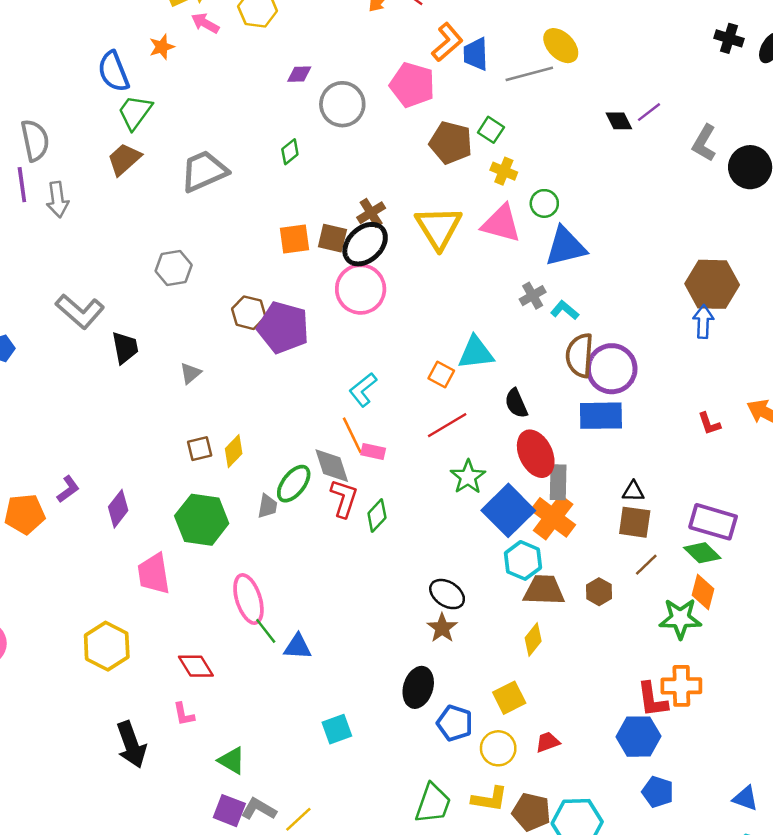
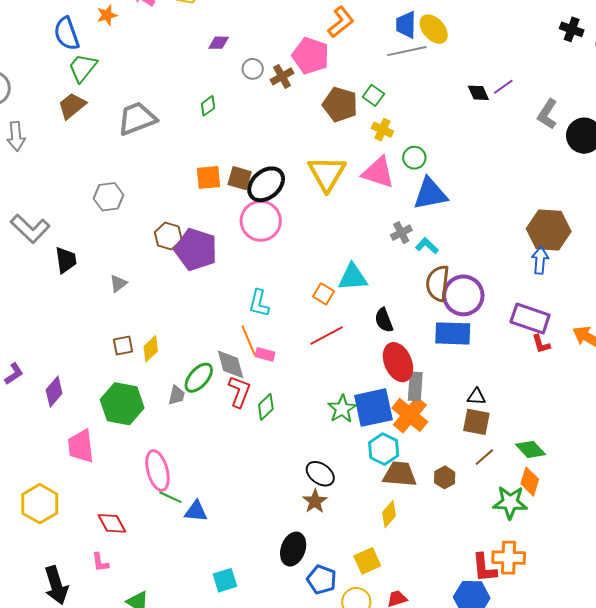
blue trapezoid: (476, 54) -> (406, 25), moved
gray circle: (342, 104) -> (253, 69), size x0.6
brown cross: (371, 213) -> (282, 76), moved
cyan L-shape: (363, 390) -> (259, 303), turned -40
green star: (468, 477) -> (342, 409), moved
blue square: (508, 510) -> (373, 408), turned 30
purple rectangle: (713, 522) -> (530, 318), moved
green line: (266, 631) -> (170, 497), turned -30

